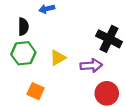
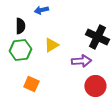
yellow triangle: (58, 58) -> (51, 45), moved

